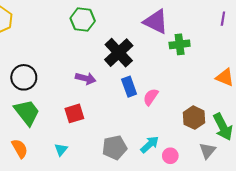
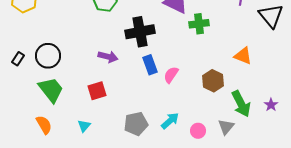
black cross: (119, 53) -> (140, 32), turned 32
brown hexagon: (194, 118) -> (213, 81), moved
pink circle: (170, 156) -> (198, 131), moved

